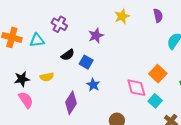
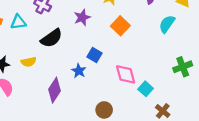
black semicircle: (68, 55) -> (51, 38), size x1.5
blue square: (86, 62) -> (94, 55), moved
orange square: (158, 74) -> (120, 26), moved

